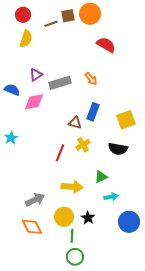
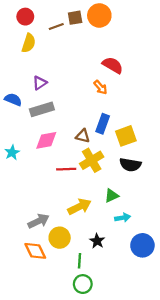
red semicircle: (106, 45) -> (113, 65), moved
gray rectangle: (60, 83) -> (42, 109), moved
pink diamond: (34, 102) -> (46, 140), moved
yellow square: (126, 120) -> (126, 136), moved
yellow cross: (83, 145) -> (92, 160), size x1.5
red line: (60, 153) -> (66, 169), turned 66
yellow arrow: (72, 187) -> (79, 207), turned -30
yellow circle: (64, 217) -> (60, 238), moved

